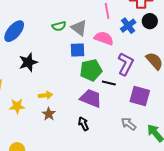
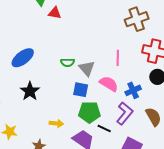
blue cross: (128, 26) -> (133, 90), moved
black star: (28, 62) -> (30, 91), turned -30
yellow arrow: (45, 95) -> (56, 123), moved

